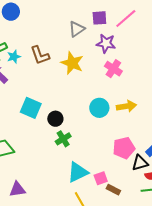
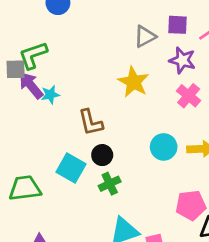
brown L-shape: (40, 55) -> (91, 122), moved
cyan star: (14, 57) -> (50, 95), moved
cyan square: (31, 108) -> (71, 168), moved

